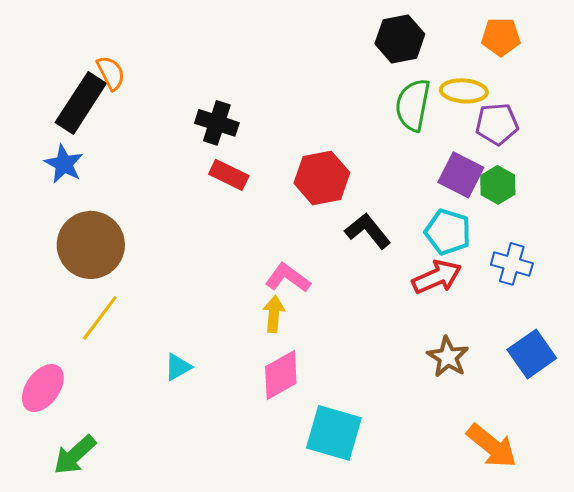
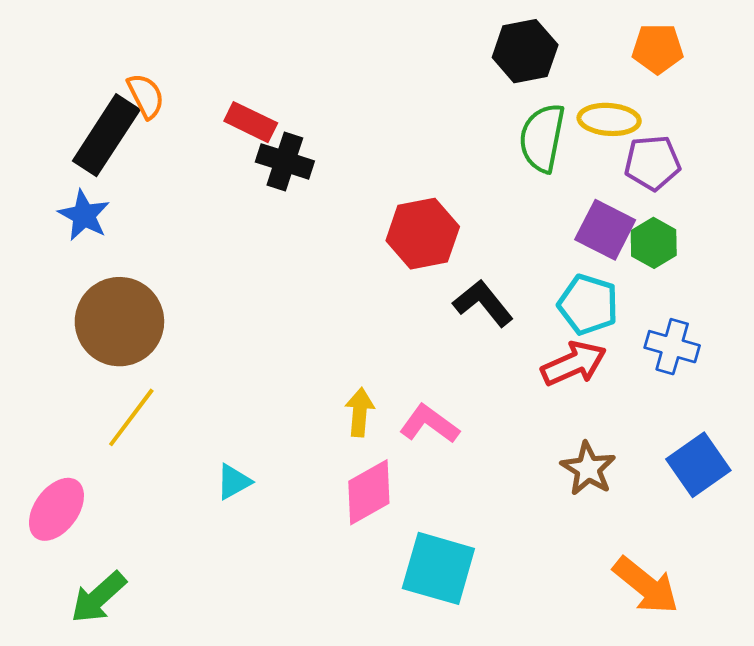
red rectangle: (229, 175) -> (251, 122), moved
pink L-shape: (288, 278) -> (429, 424), moved

